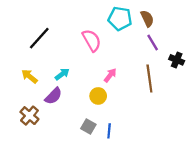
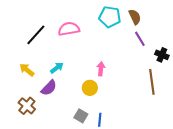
pink semicircle: (92, 40) -> (69, 29), moved, turned -70
pink arrow: (110, 75) -> (101, 69), turned -32
brown line: (149, 79) -> (152, 82), moved

